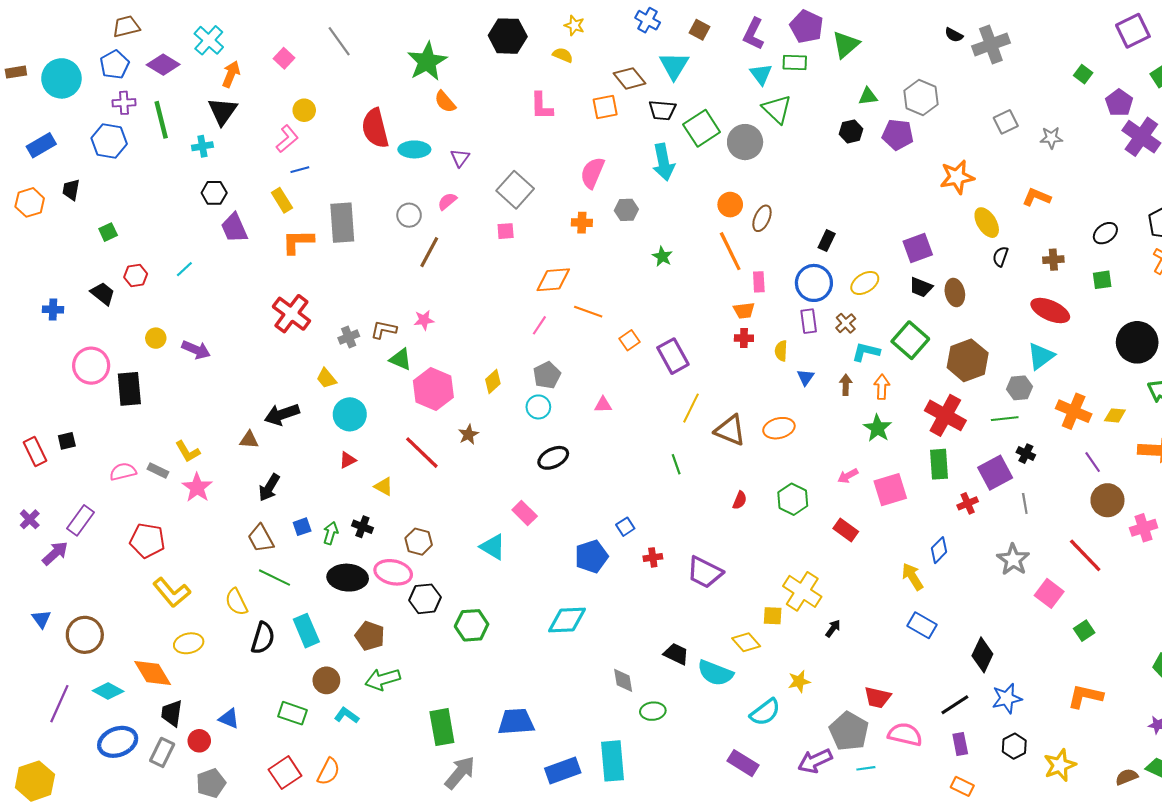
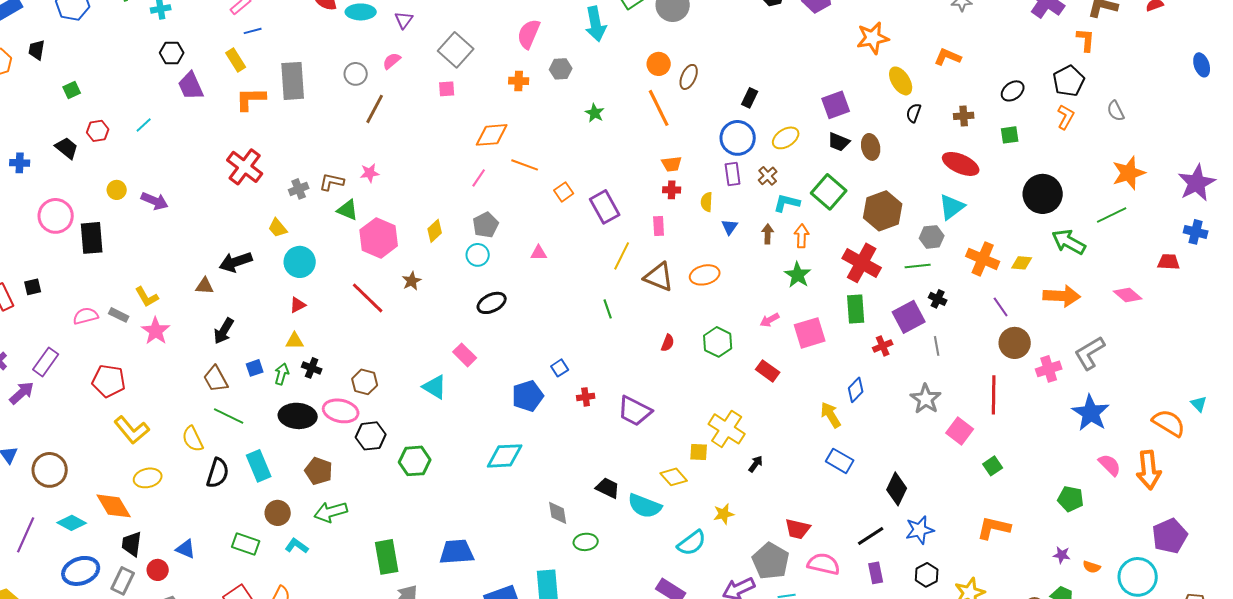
pink rectangle: (759, 282) -> (659, 226), moved
yellow triangle: (384, 486) -> (295, 341), moved, turned -30
red line: (1085, 555) -> (994, 395), turned 45

